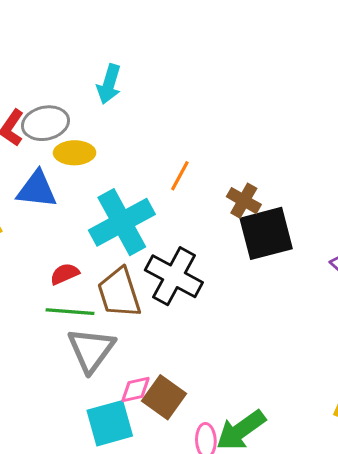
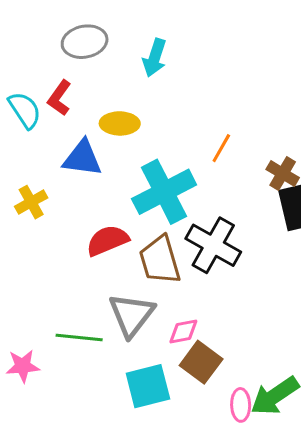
gray ellipse: (45, 123) -> (85, 42), moved
red semicircle: (65, 274) -> (107, 240), size x1.5
green line: (70, 312) -> (79, 338), moved
pink diamond: (136, 390) -> (183, 331), moved

